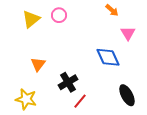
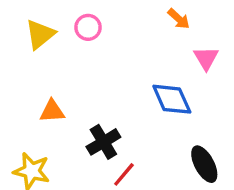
orange triangle: (38, 64) -> (52, 111), turned 49

